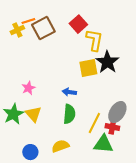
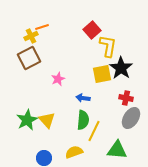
brown square: (43, 28) -> (29, 58), moved
pink star: (28, 88) -> (58, 79), moved
yellow line: (94, 123) -> (94, 131), moved
red cross: (112, 127) -> (126, 98), moved

